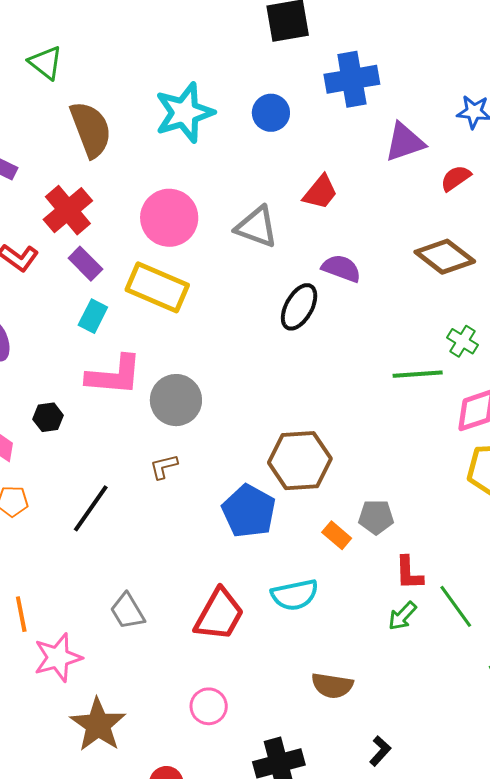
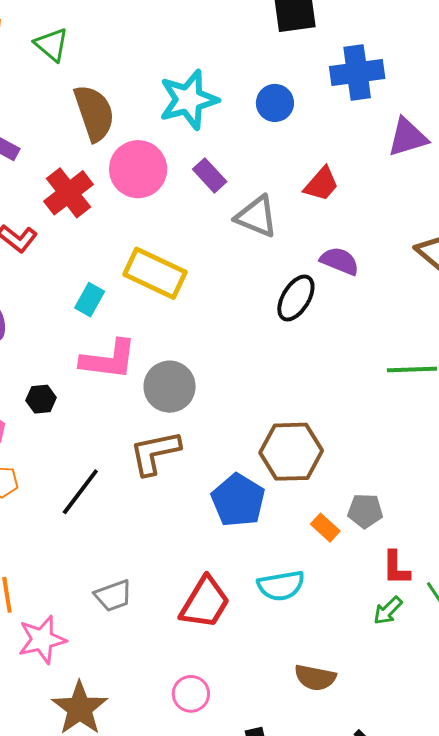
pink circle: (169, 218) -> (138, 169), moved
purple rectangle: (85, 264) -> (210, 175), moved
brown L-shape: (164, 467) -> (155, 453), size x1.8
gray trapezoid: (127, 611) -> (113, 596), turned -81

